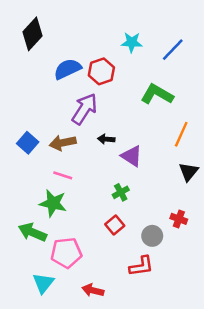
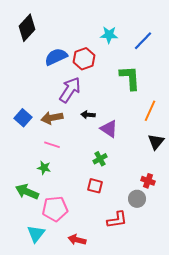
green L-shape: (157, 94) -> (130, 78), turned 56
green star: (53, 203) -> (44, 168), size x0.6
red square: (115, 225) -> (95, 186), turned -35
gray circle: (152, 236) -> (137, 199), moved

